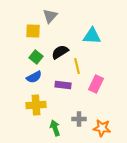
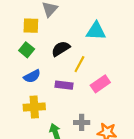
green square: (36, 57) -> (27, 50), moved
yellow line: (77, 66) -> (79, 64), turned 42
pink rectangle: (96, 84) -> (100, 84), turned 30

